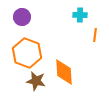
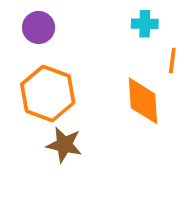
orange diamond: (64, 72) -> (143, 101), moved

